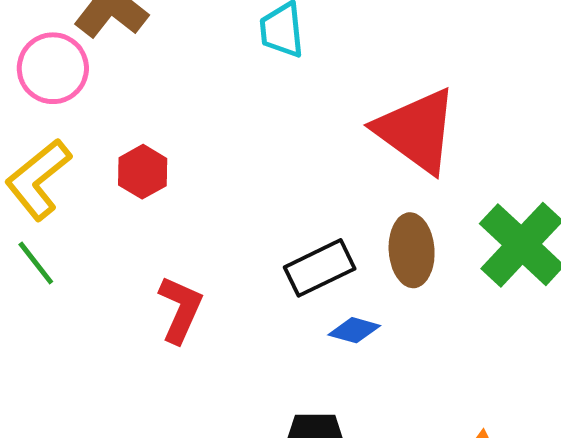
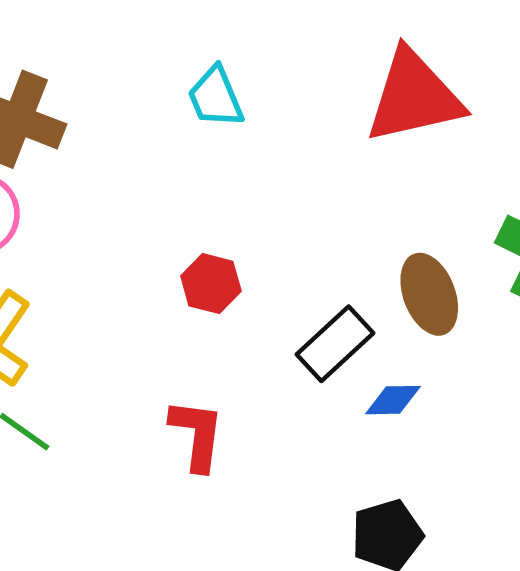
red triangle: (417, 131) -> (414, 97), moved, turned -32
red hexagon: (143, 172) -> (211, 284), moved

